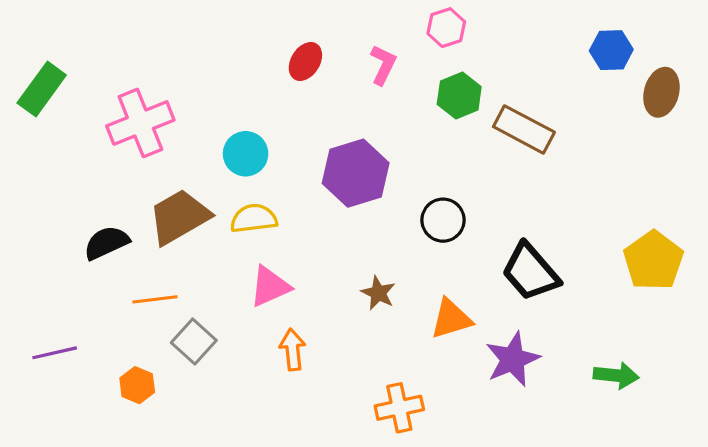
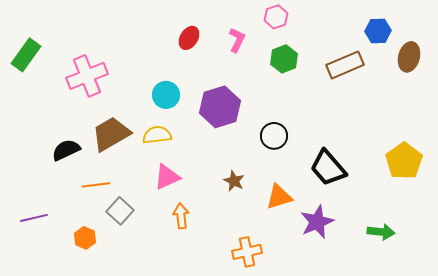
brown rectangle: (524, 129) -> (345, 65), moved, turned -51
cyan circle: (246, 154) -> (166, 95), moved

